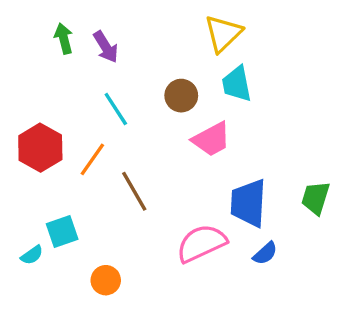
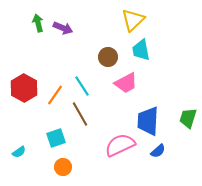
purple arrow: (106, 47) -> (63, 28), turned -36
cyan line: (116, 109) -> (82, 86), moved
cyan square: (62, 232) -> (56, 138), moved

